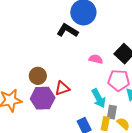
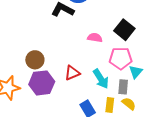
red triangle: (62, 88) -> (72, 73), moved
gray rectangle: (112, 112) -> (123, 87), moved

